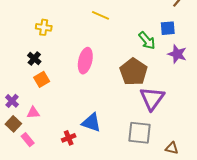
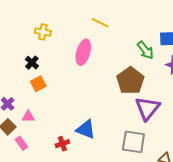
pink ellipse: (85, 61) -> (83, 52), moved

